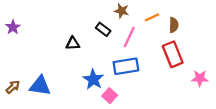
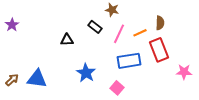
orange line: (152, 17) -> (140, 33), moved
blue rectangle: (126, 66) -> (129, 61), moved
pink square: (110, 96) -> (117, 88), moved

